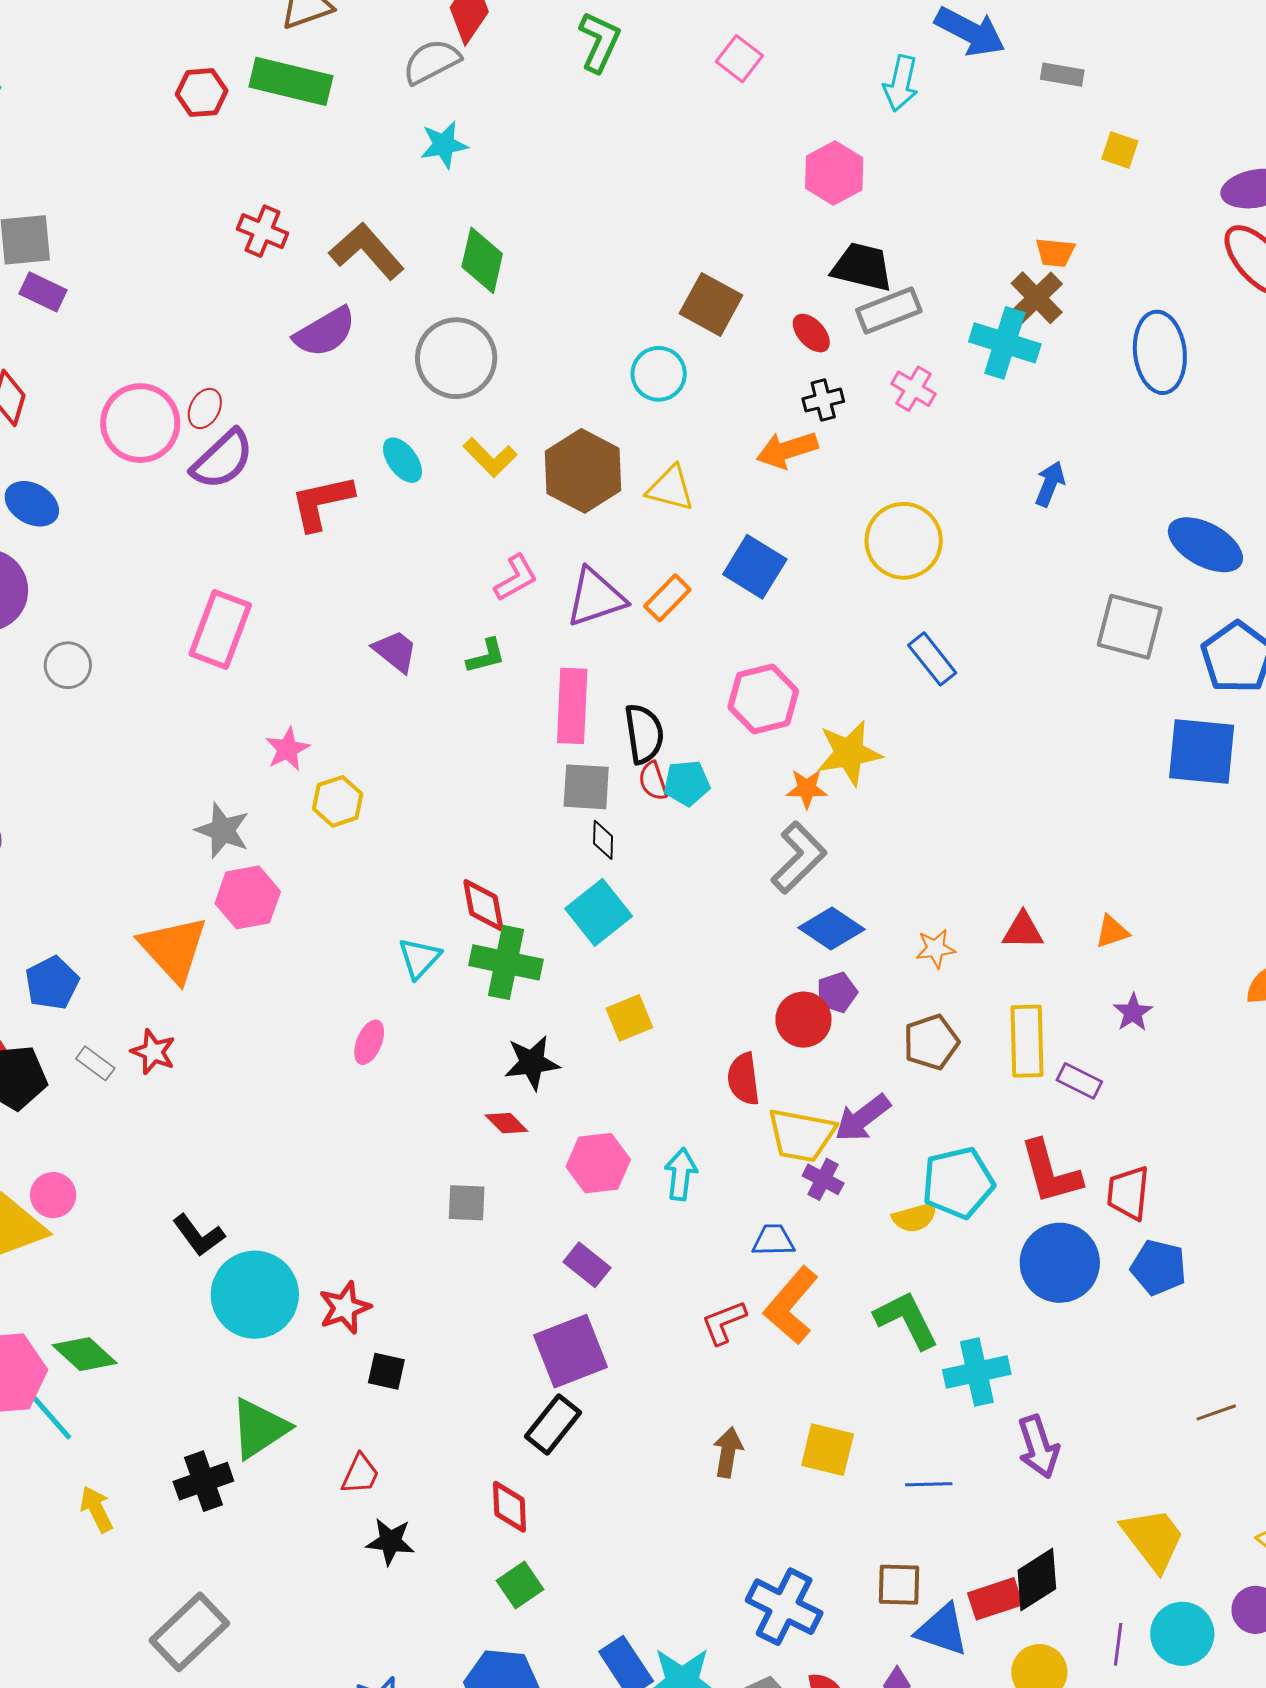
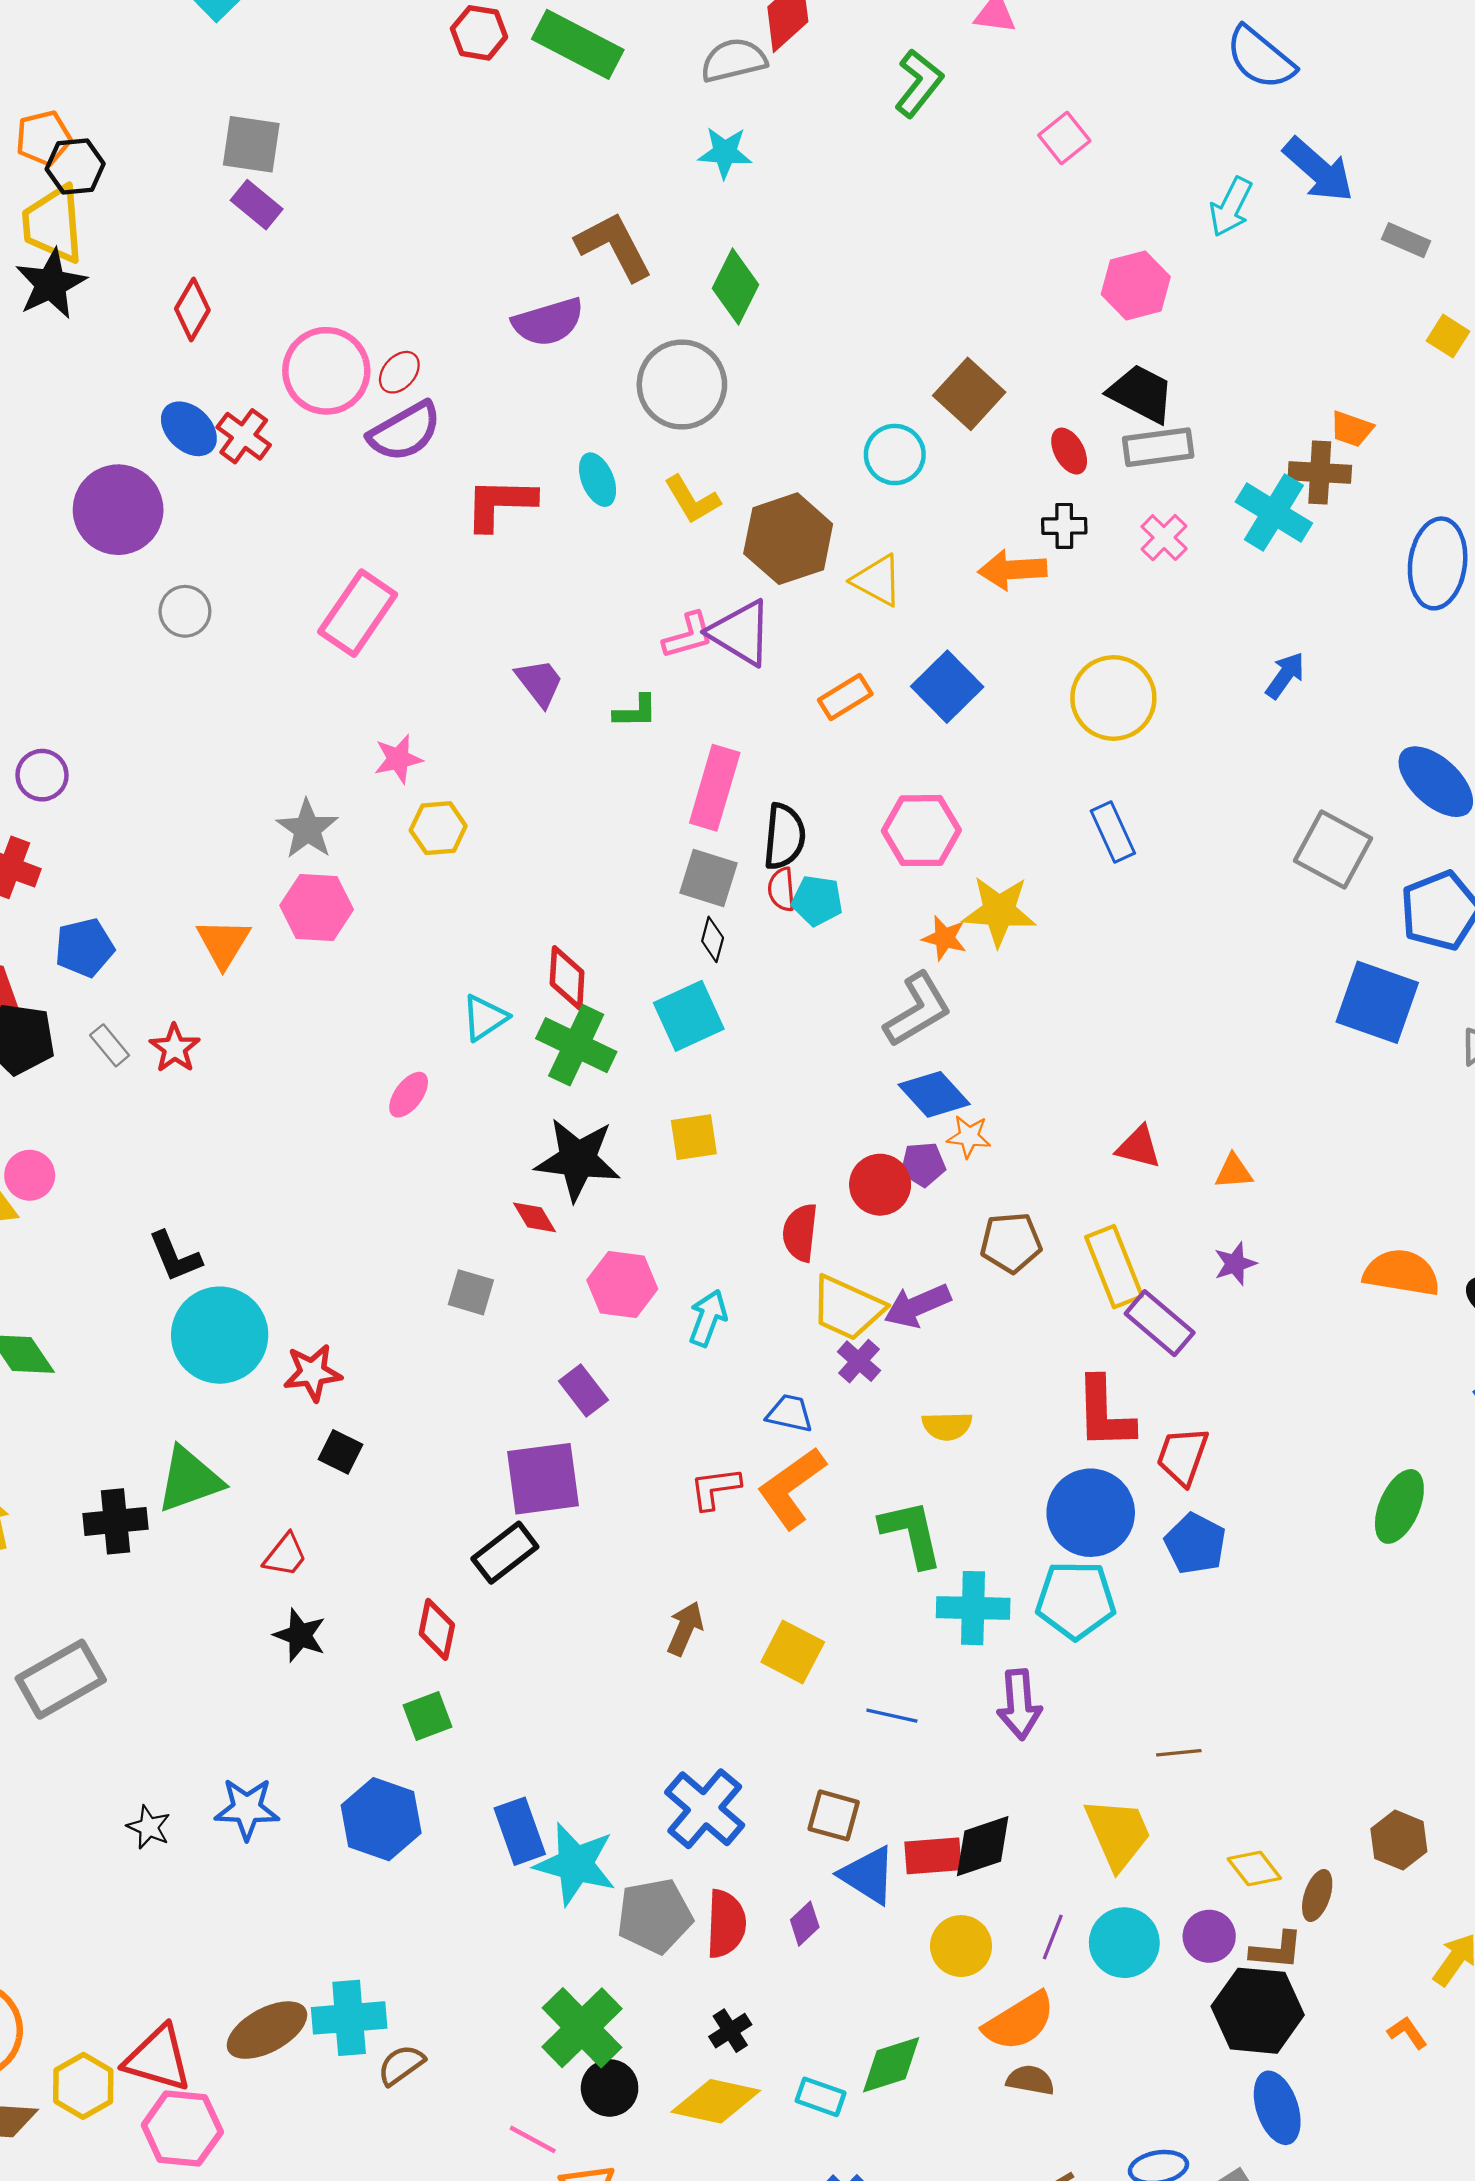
red cross: (263, 231) -> (244, 436), moved
brown cross: (1037, 298) -> (1320, 473), turned 34
purple triangle: (596, 597) -> (740, 633), moved, turned 36
orange triangle: (173, 949) -> (223, 943), size x0.7
orange star: (936, 949) -> (969, 1137), moved
yellow rectangle: (1027, 1041) -> (1114, 1267), turned -34
black star: (532, 1063) -> (578, 1159), size x1.4
purple rectangle: (1079, 1081) -> (1160, 1323), size x1.4
cyan pentagon: (958, 1183) -> (1076, 1600), moved
brown line: (1216, 1412) -> (1179, 1753), moved

